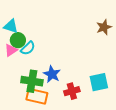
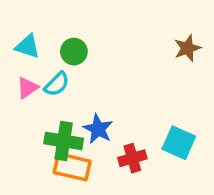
green circle: (18, 40) -> (74, 52), moved
cyan square: (99, 82) -> (179, 143), turned 36

